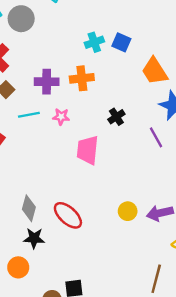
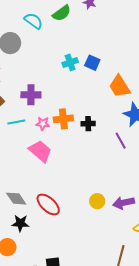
orange cross: (82, 78) -> (63, 119), moved
black cross: (116, 117) -> (88, 124), turned 32
pink trapezoid: (88, 150) -> (40, 151), moved, turned 125
gray diamond: (29, 208) -> (16, 199), turned -50

